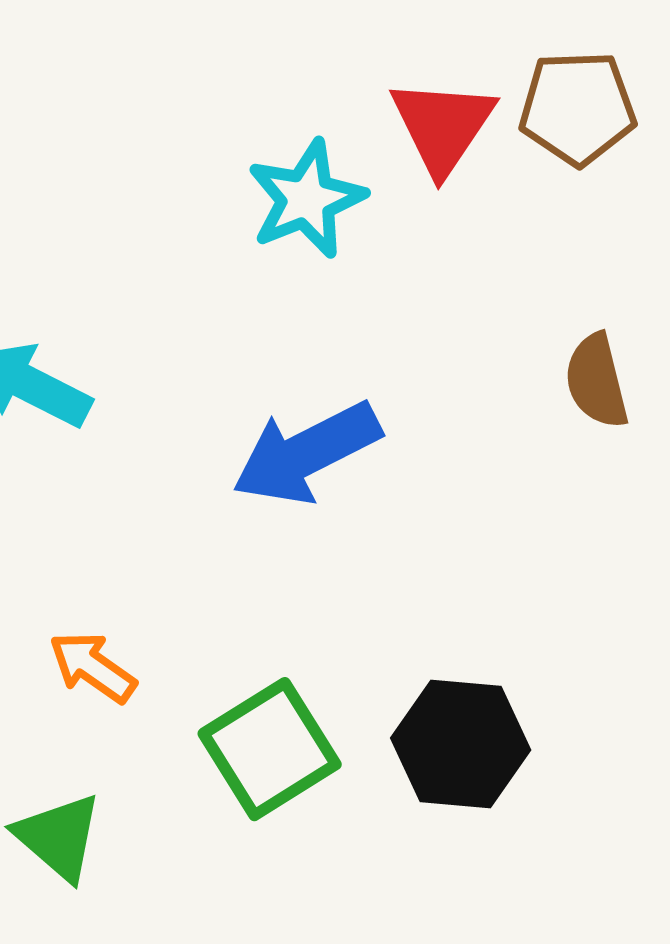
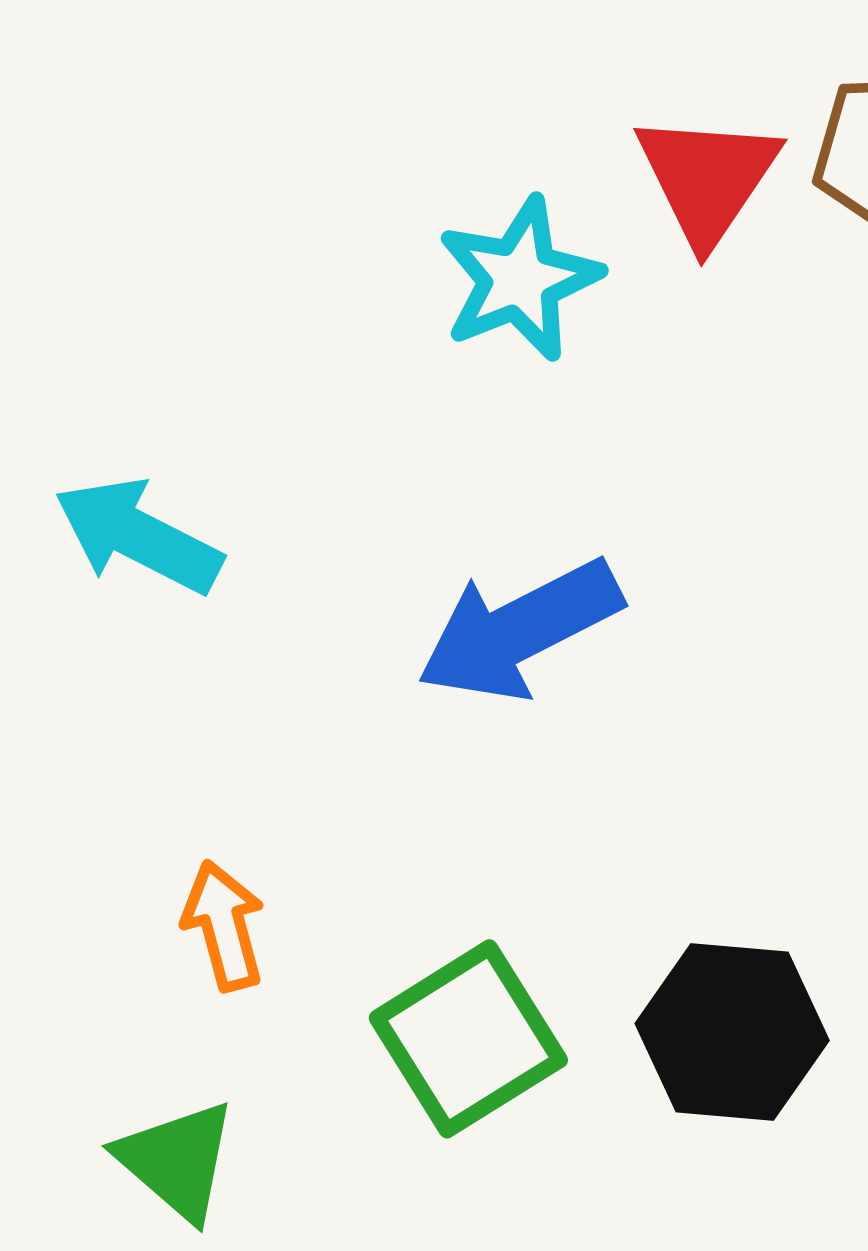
orange arrow: (93, 667) -> (224, 926), turned 40

